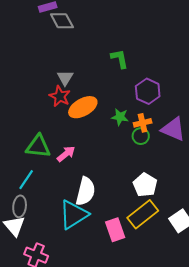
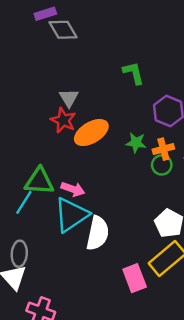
pink arrow: (66, 154) -> (73, 189), turned 60
cyan line: (26, 180) -> (24, 202), moved
cyan triangle: (74, 215) -> (71, 215), moved

